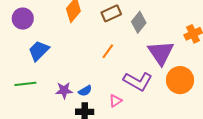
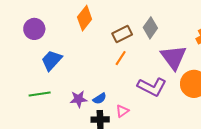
brown rectangle: (111, 13) -> (122, 34), moved
pink triangle: (115, 101) -> (122, 111), moved

